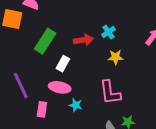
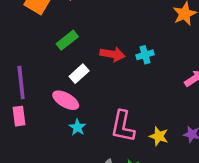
green rectangle: (45, 41) -> (67, 40), size x0.7
yellow star: (116, 57) -> (159, 136), moved
pink rectangle: (42, 109) -> (19, 116), moved, turned -35

